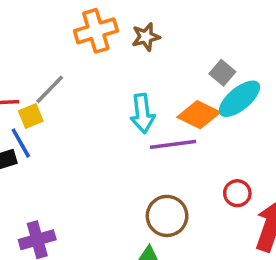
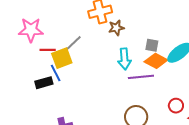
brown star: (146, 37) -> (116, 28), moved
gray square: (222, 73) -> (152, 45), moved, turned -32
yellow square: (31, 116) -> (62, 58), size x1.5

